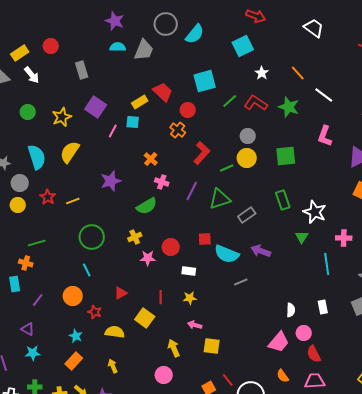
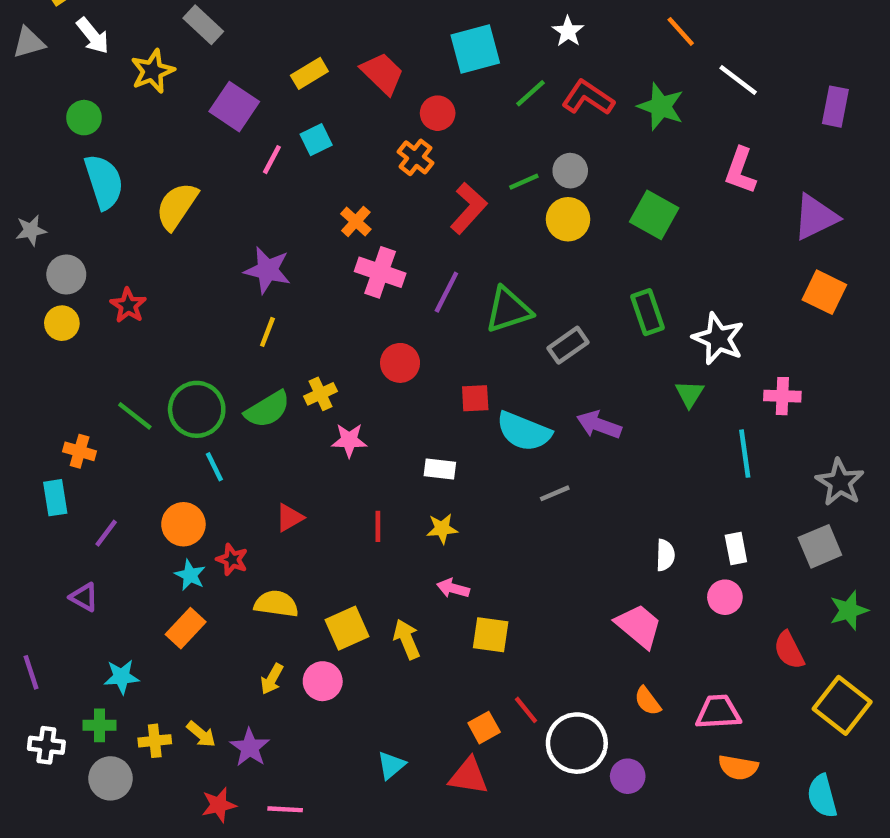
gray rectangle: (82, 70) -> (203, 25), turned -30
white star: (262, 73) -> (568, 31), moved
yellow rectangle: (140, 102) -> (309, 73), moved
yellow star: (62, 117) -> (152, 71), moved
cyan square: (133, 122) -> (316, 140), turned -32
green square: (286, 156) -> (654, 215), turned 35
cyan semicircle: (37, 157) -> (104, 182), moved
green line: (227, 168) -> (524, 182), moved
purple star: (111, 181) -> (267, 270), turned 30
pink cross: (162, 182) -> (380, 272), size x1.5
yellow line: (73, 201) -> (267, 332), moved, turned -48
green semicircle: (147, 206) -> (267, 409), moved
green circle: (92, 237) -> (197, 409), moved
green line: (37, 243) -> (135, 416), moved, turned 54
red circle: (171, 247) -> (400, 363), moved
yellow square: (145, 318) -> (347, 628), moved, turned 30
pink circle: (304, 333) -> (725, 597), moved
cyan star: (76, 336) -> (190, 575), moved
pink trapezoid: (279, 342) -> (639, 626), turned -90
cyan star: (33, 353) -> (122, 677), moved
red semicircle: (314, 354) -> (789, 650), moved
orange rectangle: (74, 361) -> (186, 628), moved
yellow arrow: (113, 366) -> (272, 679), turned -128
pink circle: (164, 375) -> (323, 681), moved

